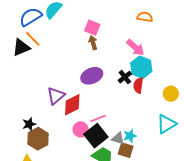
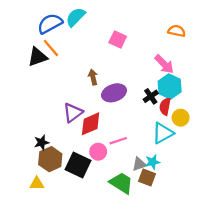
brown arrow: (93, 43) -> (93, 77), moved
yellow circle: (171, 94) -> (181, 118), moved
cyan triangle: (166, 124) -> (163, 133), moved
black square: (96, 136) -> (78, 165), moved, turned -30
gray triangle: (118, 138) -> (139, 164), turned -40

